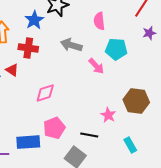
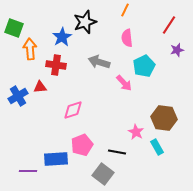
cyan pentagon: (116, 49) -> (144, 66), turned -30
red triangle: (12, 70) -> (40, 87), turned -40
cyan rectangle: (130, 145) -> (157, 147), moved

